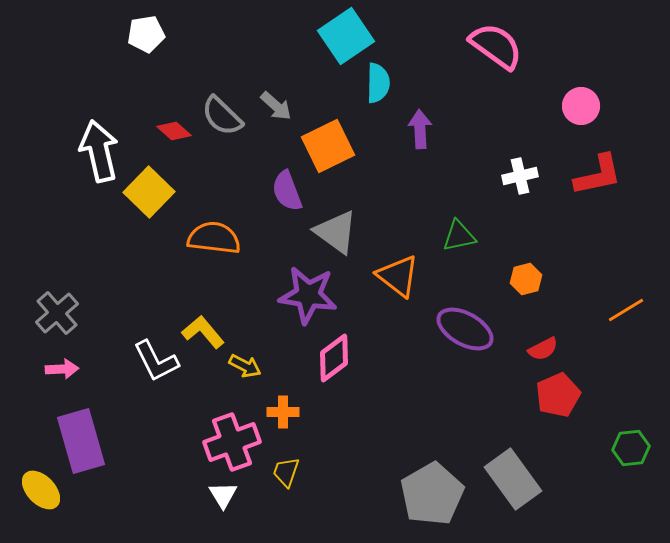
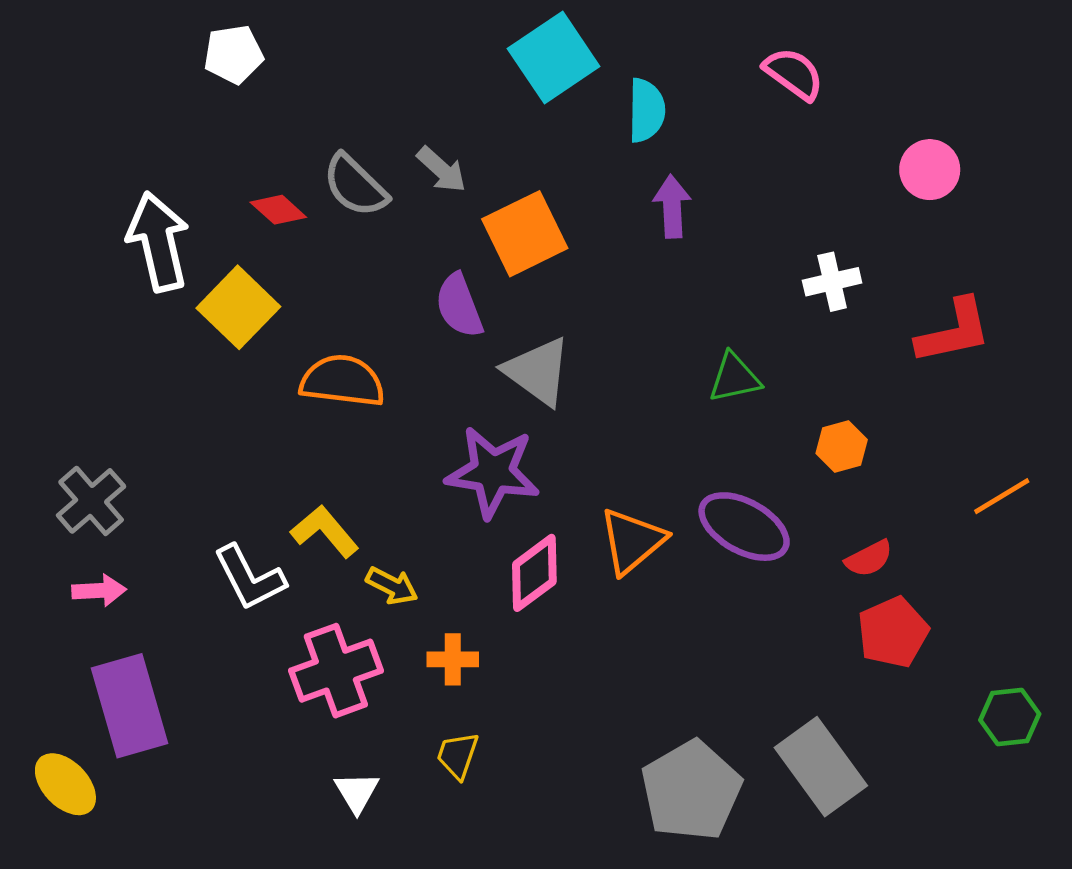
pink semicircle: (496, 46) -> (794, 74), size x0.7
cyan semicircle: (378, 83) -> (646, 110), moved
red L-shape: (598, 175) -> (954, 331), moved
orange triangle: (398, 276) -> (632, 541), moved, turned 42
pink cross: (232, 442) -> (336, 671), moved

